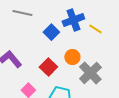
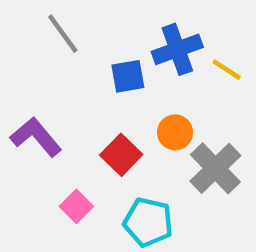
gray line: (22, 13) -> (63, 34), turned 42
blue square: (51, 32) -> (128, 76), turned 35

